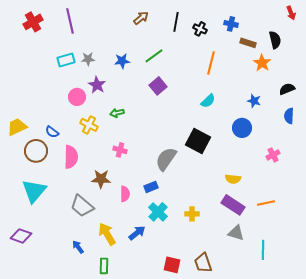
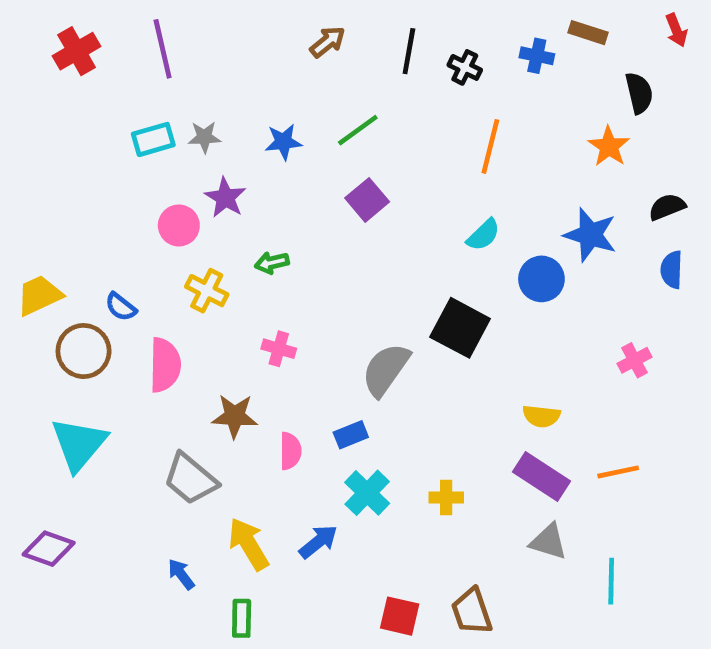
brown rectangle: (248, 43) -> (588, 33), moved
blue star: (254, 101) -> (590, 235), size x1.6
blue circle: (242, 128) -> (541, 279), moved

